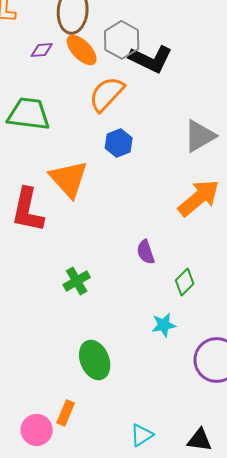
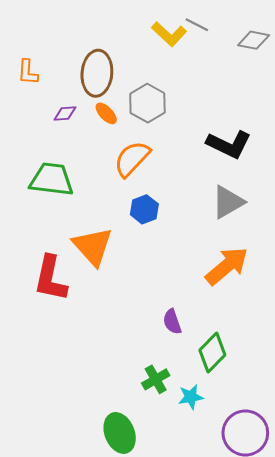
orange ellipse: (82, 50) -> (106, 113), size x0.7
black L-shape: (151, 59) -> (229, 144), moved
green cross: (77, 281) -> (156, 379), moved
green diamond: (185, 282) -> (212, 353), size x1.4

